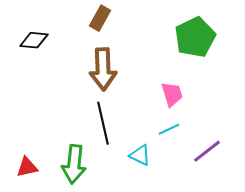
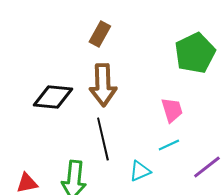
black diamond: (34, 40) -> (53, 97), moved, size x1.4
cyan triangle: (140, 155) -> (140, 171), turned -50

